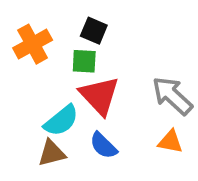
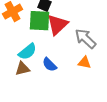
green square: (84, 61) -> (39, 21), size x1.6
red triangle: (100, 96) -> (57, 25), moved, turned 30

